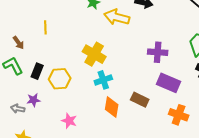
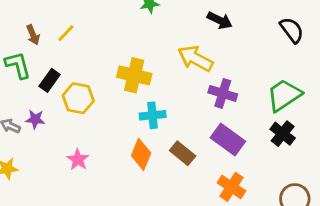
yellow arrow: (117, 17) -> (195, 59), moved
yellow line: (45, 27) -> (66, 33), moved, turned 32
yellow cross: (94, 54) -> (134, 75), turned -30
cyan cross: (103, 80) -> (153, 115), moved

